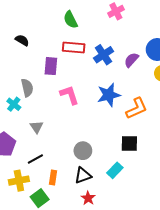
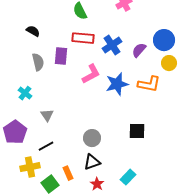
gray semicircle: (27, 88) -> (38, 62), moved
pink L-shape: (69, 95) -> (91, 74), moved, turned 80
orange L-shape: (137, 108) -> (149, 84), moved, turned 35
cyan rectangle: (115, 170) -> (128, 177), moved
orange rectangle: (53, 177) -> (68, 173), moved, turned -32

